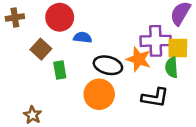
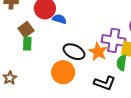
blue semicircle: (83, 37) -> (59, 19), moved
green rectangle: (60, 70) -> (27, 44), moved

